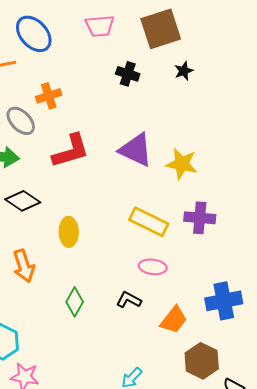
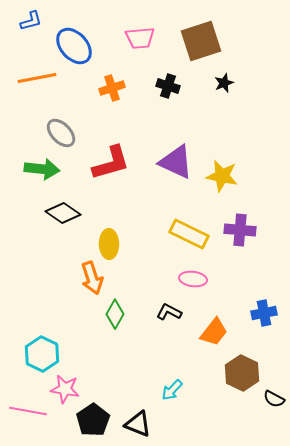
orange cross: (49, 96) -> (112, 88), moved
orange arrow: (24, 266) -> (92, 278), moved
blue cross: (224, 301) -> (264, 313), size x0.7

